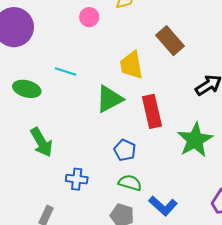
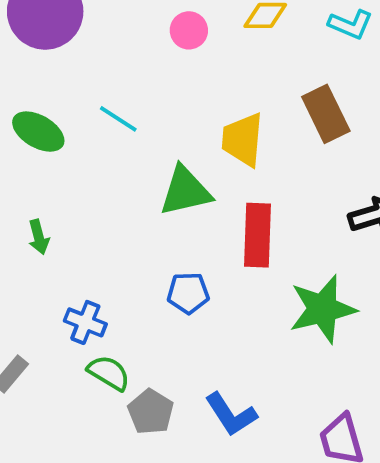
green arrow: (41, 142) -> (39, 237), size x0.6
blue pentagon: (125, 150) -> (188, 293), turned 30
green semicircle: (130, 183) -> (109, 373), moved

